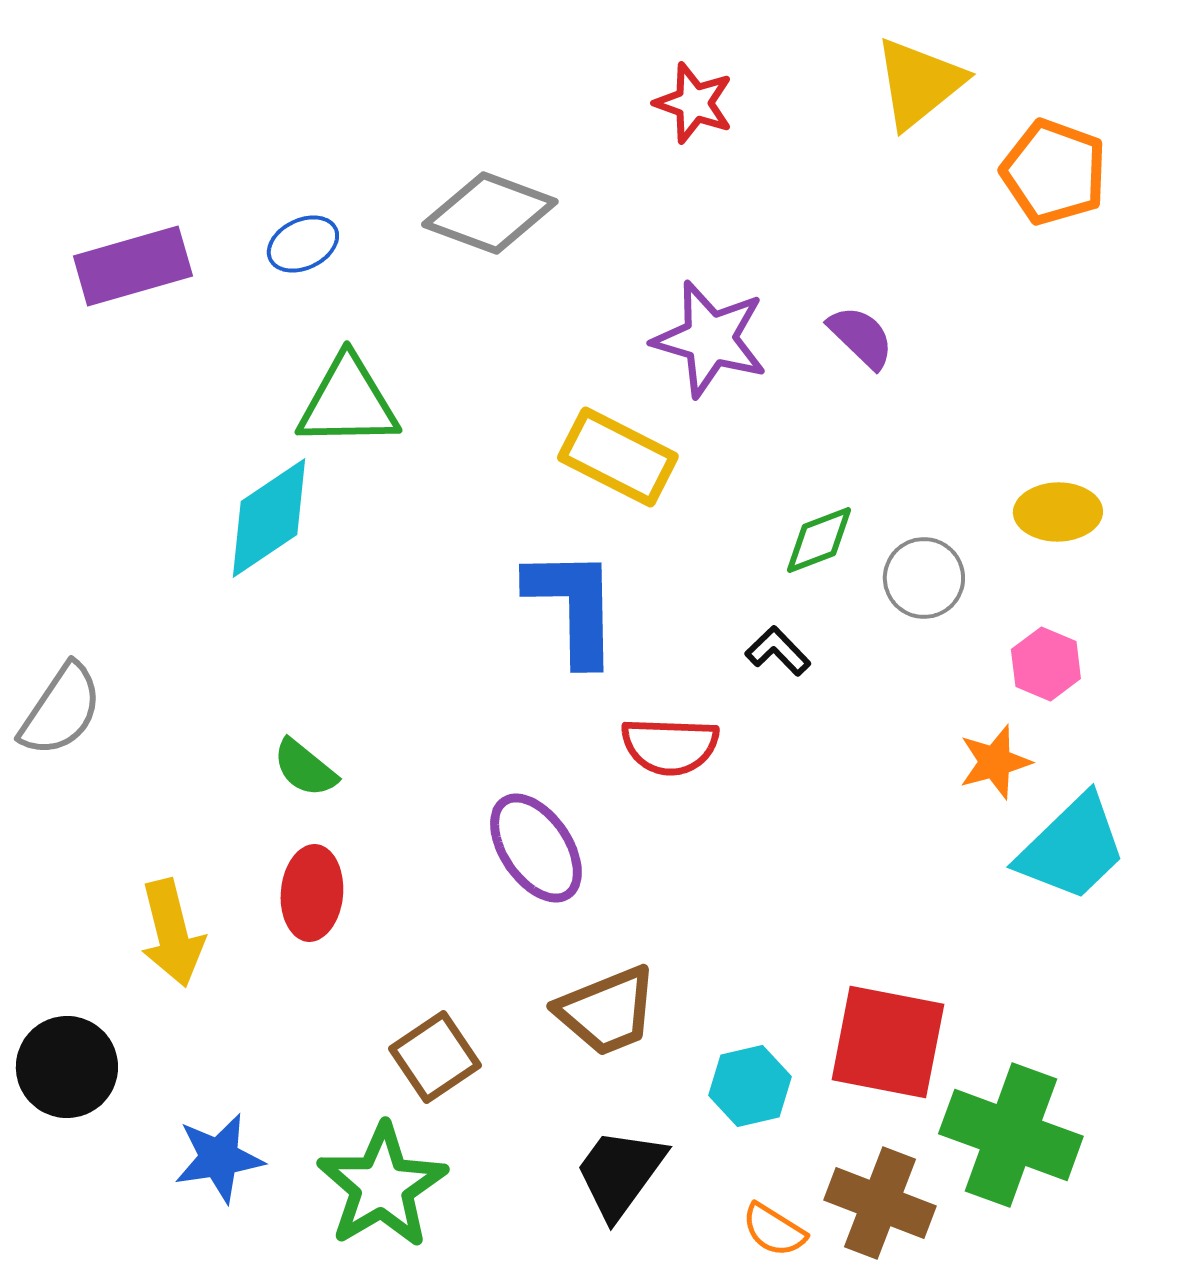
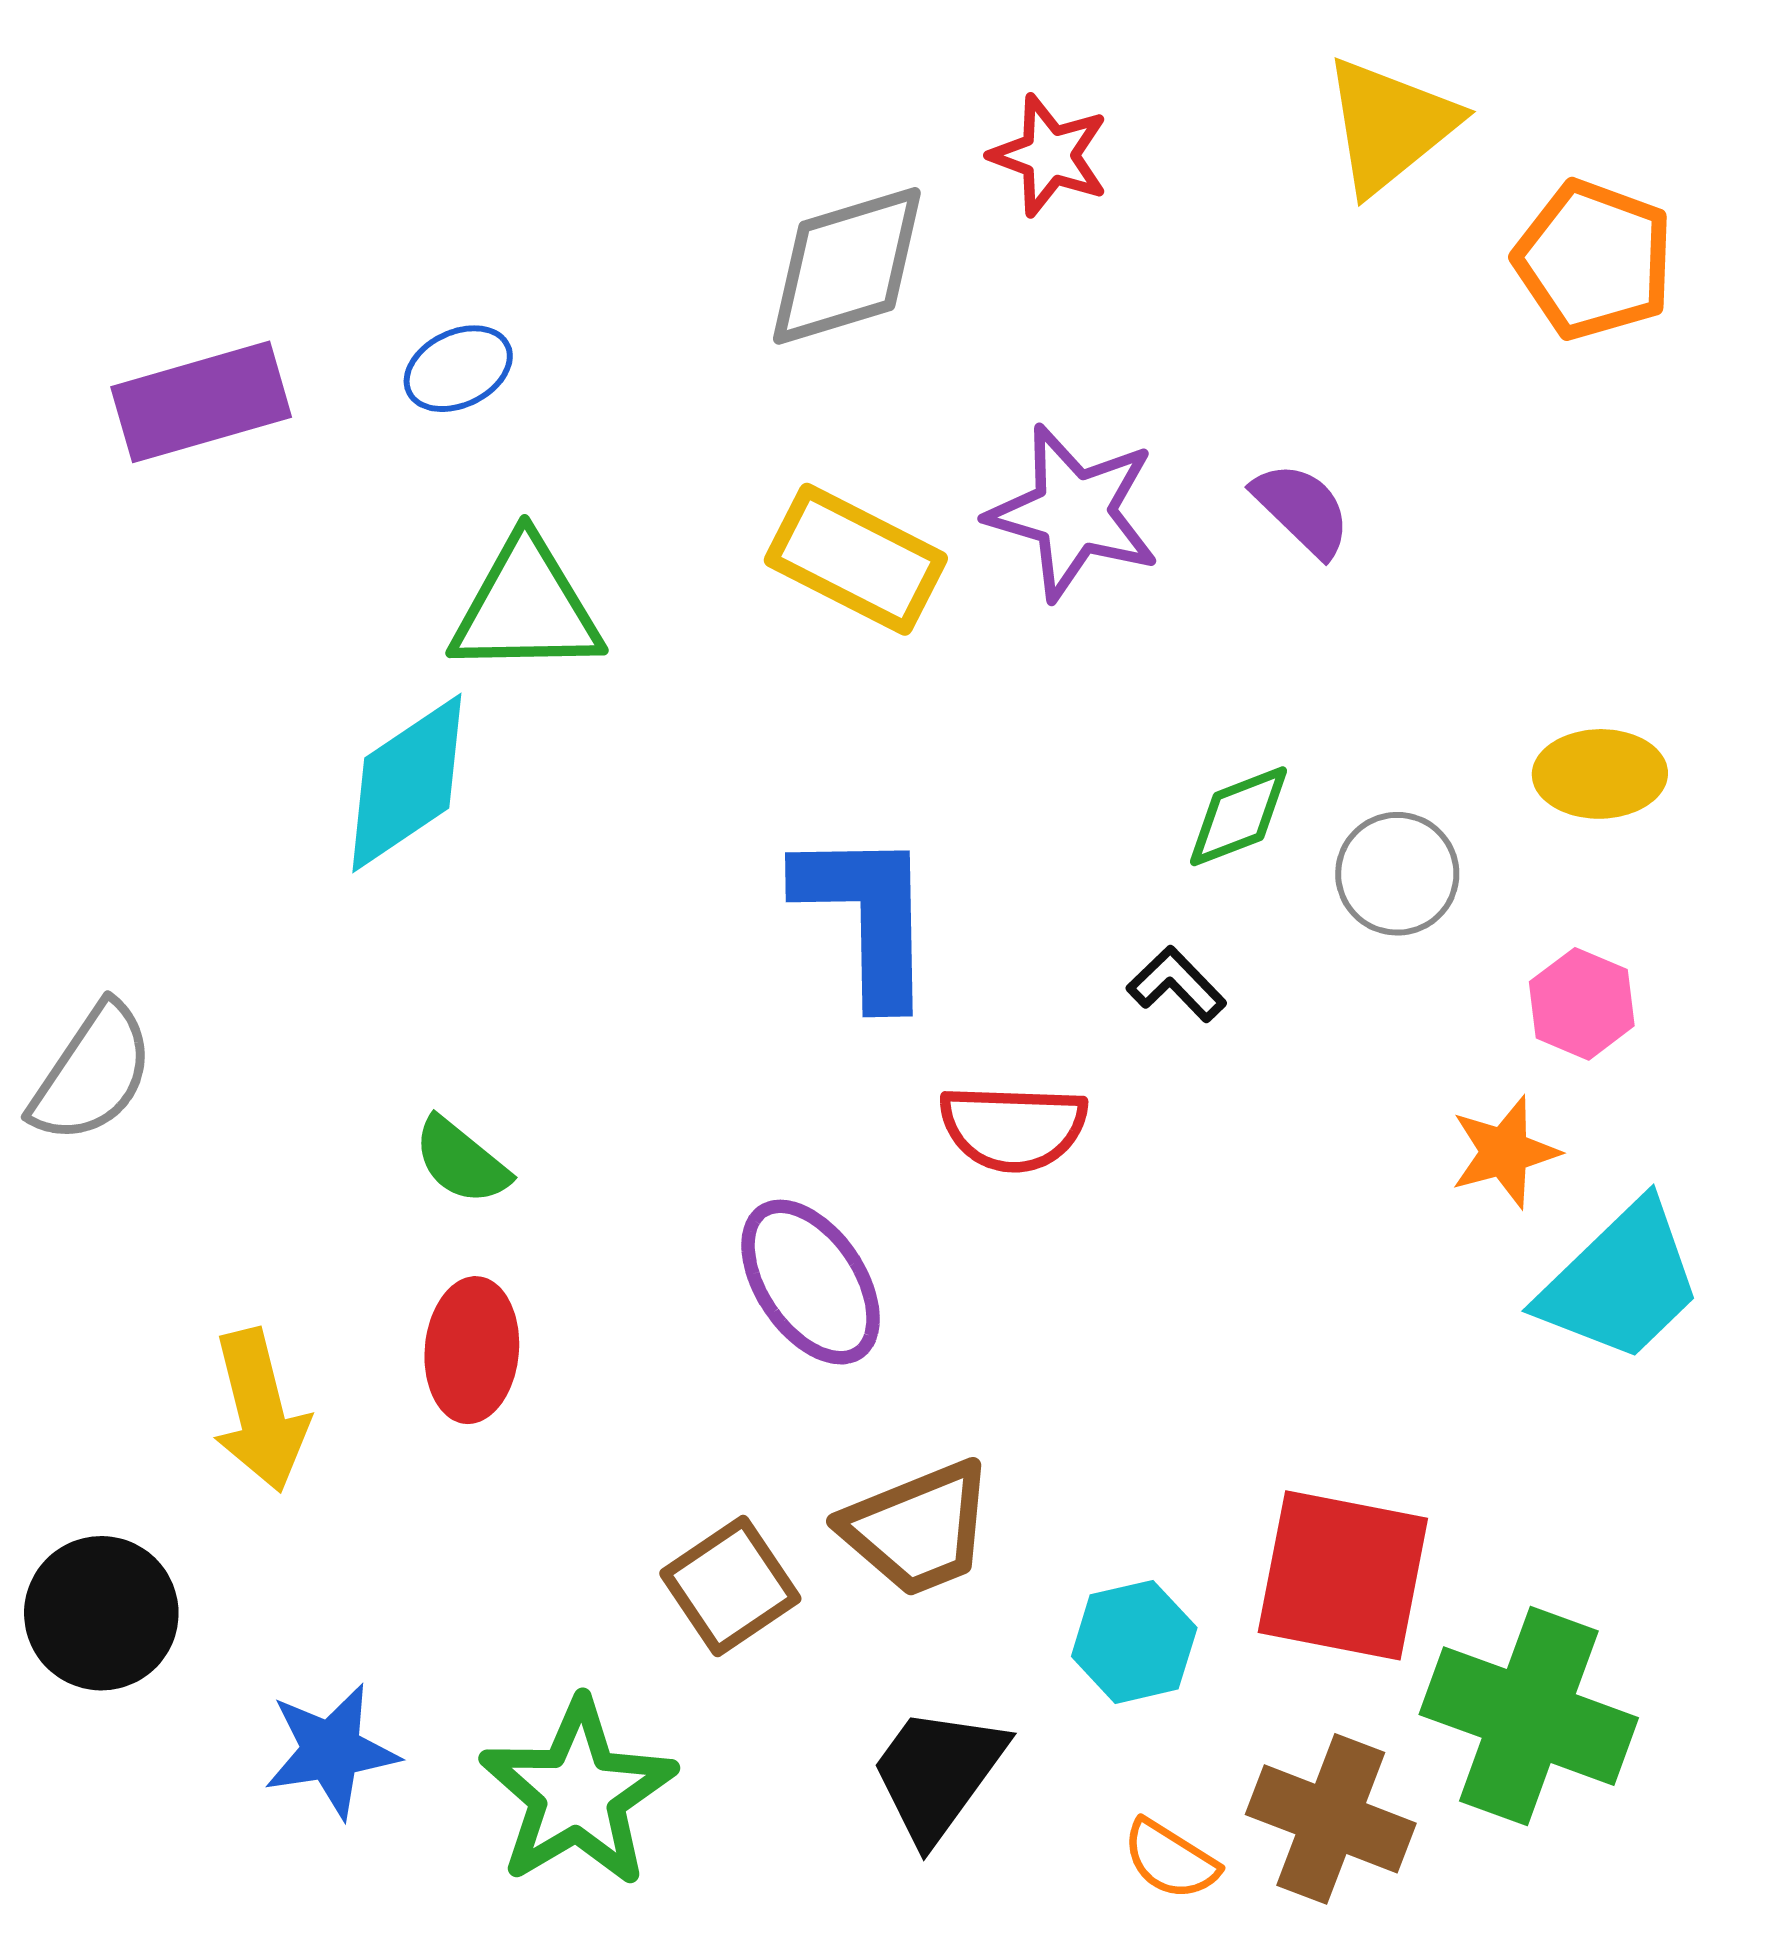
gray diamond: (490, 213) -> (847, 266), moved, turned -37
yellow rectangle: (618, 457) -> (856, 559), moved
brown square: (435, 1057) -> (730, 1586), moved

